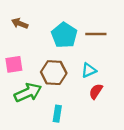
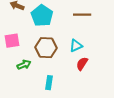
cyan pentagon: (64, 35) -> (42, 16), moved
green arrow: (28, 93) -> (24, 65), size x0.6

